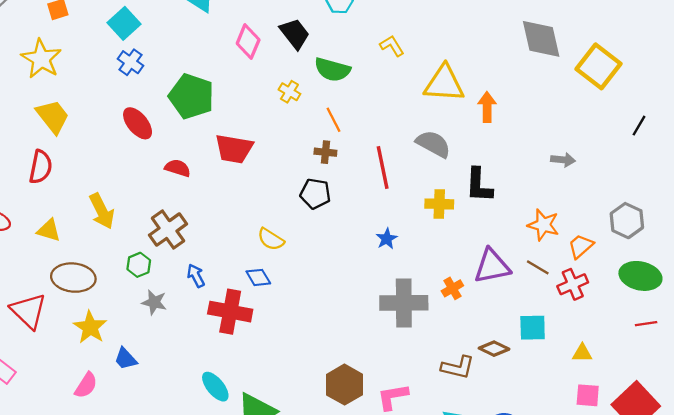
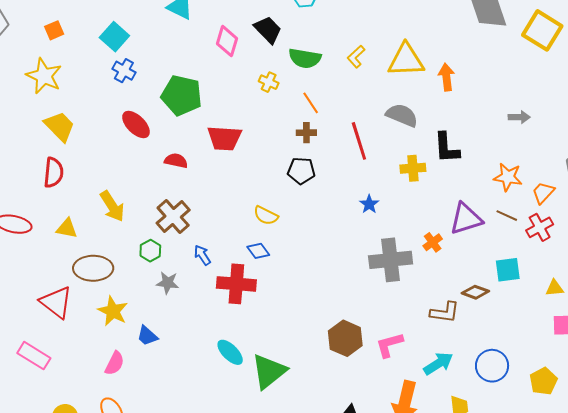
yellow L-shape: (392, 46) -> (356, 57), moved, turned -95

